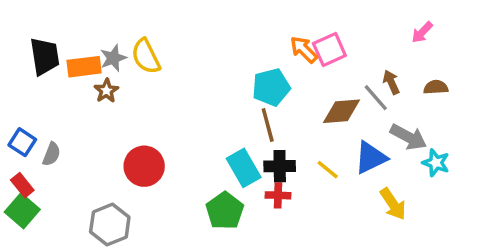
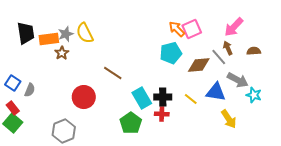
pink arrow: (422, 32) -> (234, 27), moved, size x1.5
cyan pentagon: (271, 87) -> (171, 53), moved
brown line: (268, 125) -> (113, 73), moved, turned -42
blue triangle: (371, 158) -> (216, 92), turned 35

